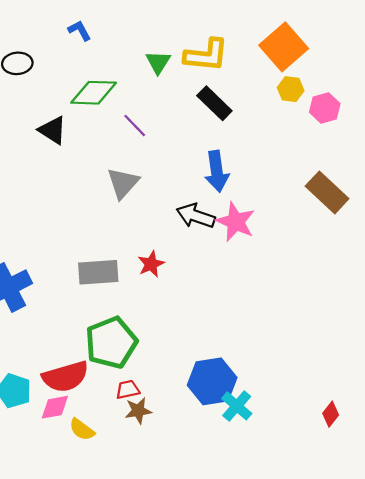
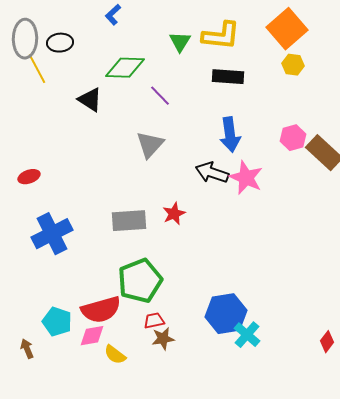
blue L-shape: (80, 31) -> (113, 15), turned -105
black rectangle: (214, 103) -> (228, 77), turned -40
pink hexagon: (325, 108) -> (293, 138), moved

